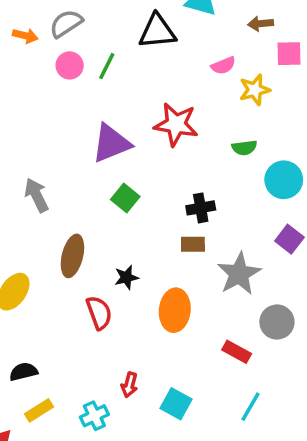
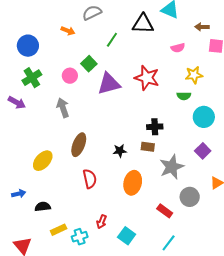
orange arrow: (25, 36) -> (68, 31), moved
pink circle: (70, 65) -> (70, 76), moved
yellow star: (255, 90) -> (194, 75), moved
green square: (125, 198) -> (89, 64), moved
black star: (126, 277) -> (120, 151), moved
yellow rectangle: (39, 410) -> (59, 230), moved

